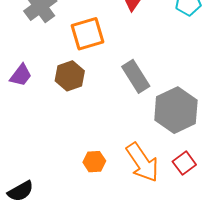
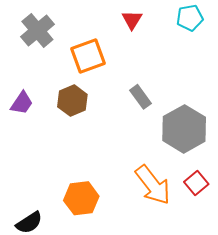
gray rectangle: (136, 76) -> (140, 97), size x0.7
orange hexagon: (94, 162) -> (81, 198), moved, size x1.5

